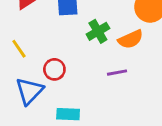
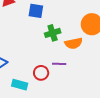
red circle: (54, 69) -> (41, 73), moved

